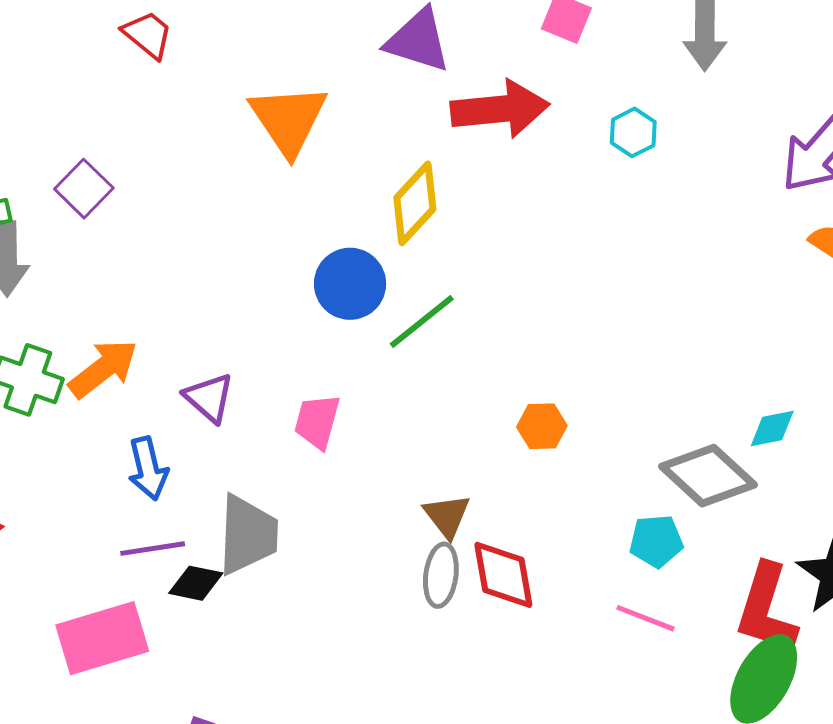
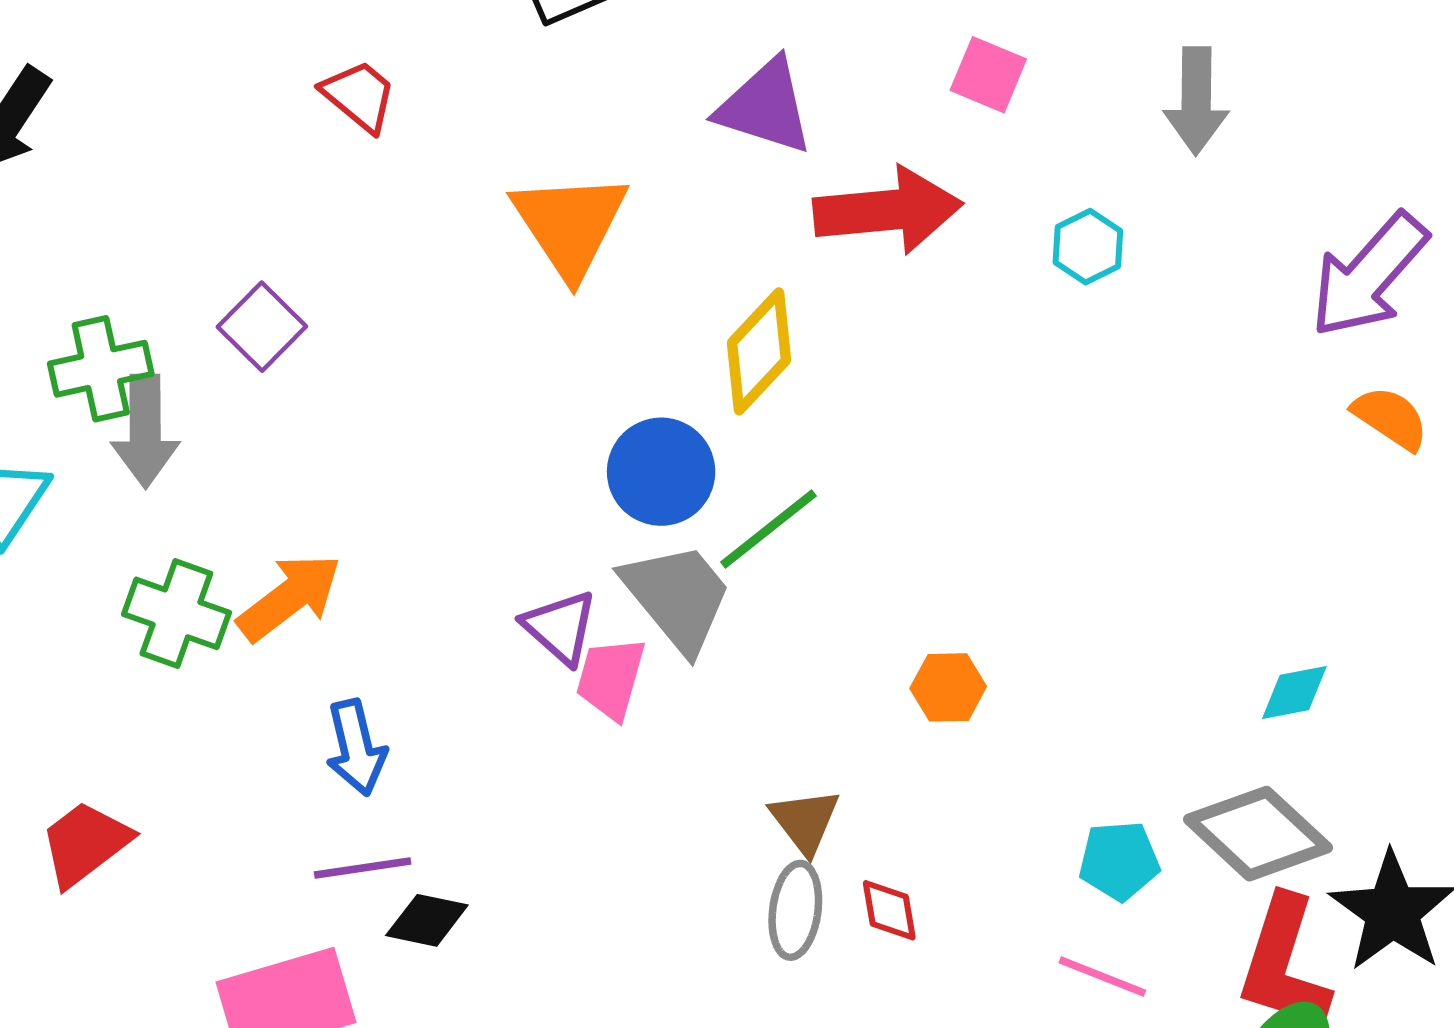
purple triangle: (209, 398) -> (560, 627), moved
gray diamond: (708, 476) -> (1258, 834), moved
gray trapezoid: (248, 535) -> (677, 597), moved, turned -42
red diamond: (503, 575) -> (889, 910), size x0.6

